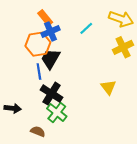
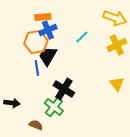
orange rectangle: (45, 18) -> (43, 17), turned -56
cyan line: (86, 28) -> (82, 37), moved
yellow triangle: (108, 87) -> (117, 84), moved
black cross: (52, 94) -> (64, 89), moved

